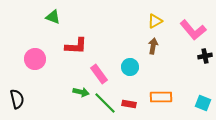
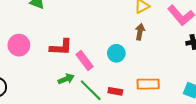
red L-shape: (76, 46) -> (61, 47), moved
green arrow: (81, 92) -> (66, 79), turned -35

